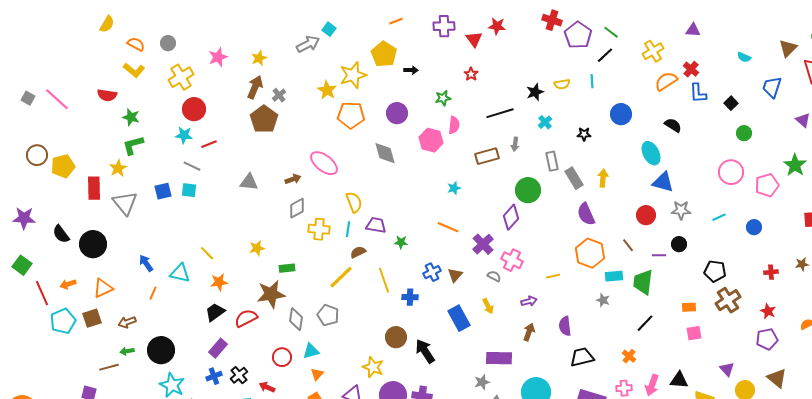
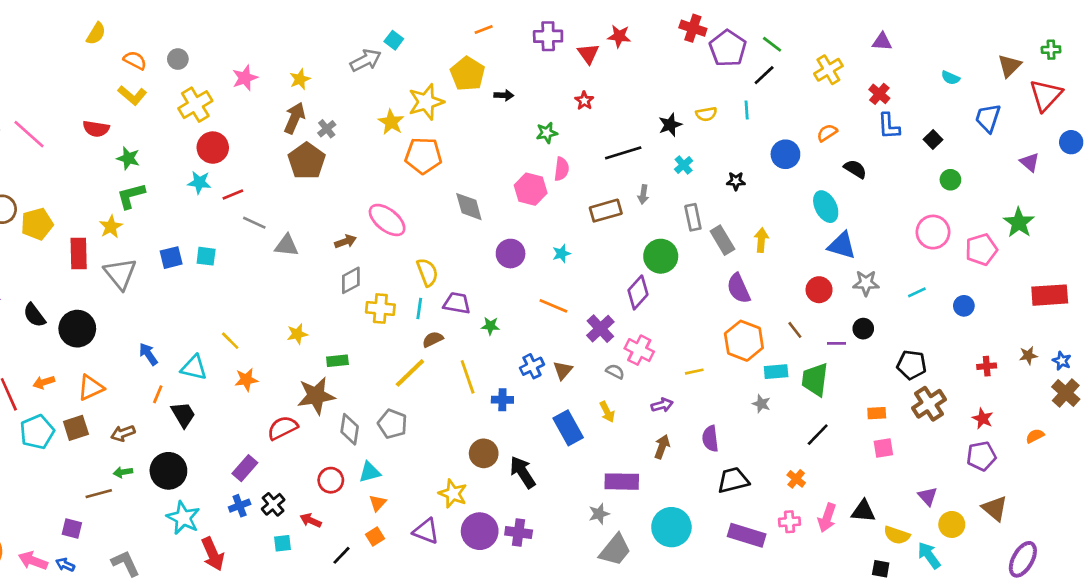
orange semicircle: (666, 81) -> (827, 133), moved, size x0.7
purple circle: (397, 113) -> (511, 254), moved
gray line: (192, 166) -> (254, 223), moved
black trapezoid: (215, 312) -> (183, 414), moved, turned 95

